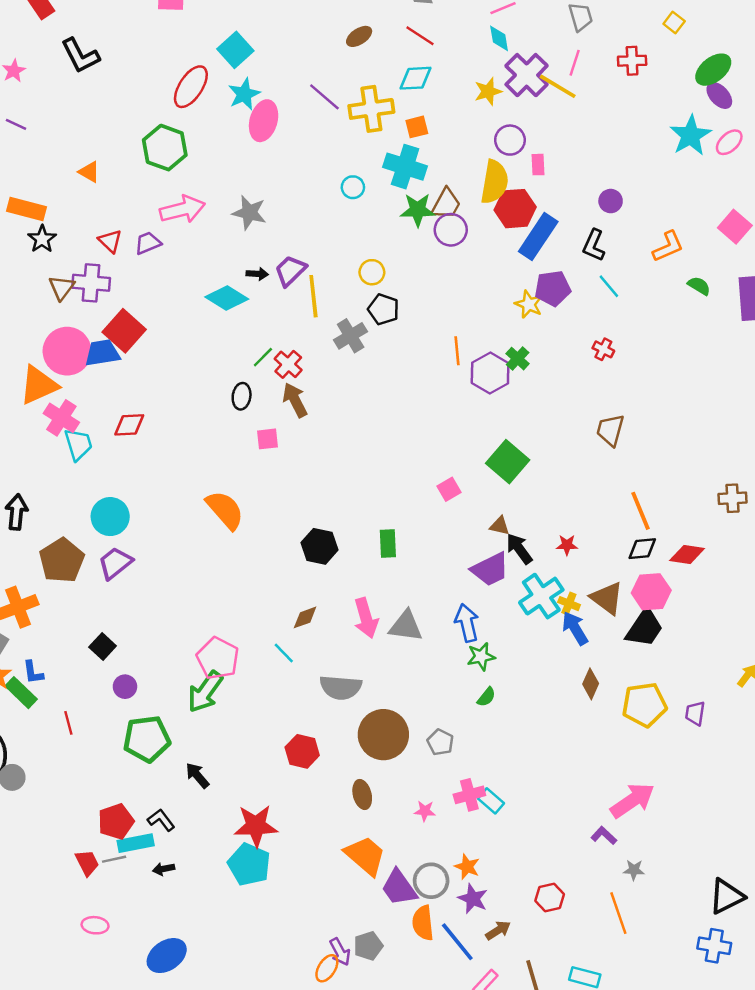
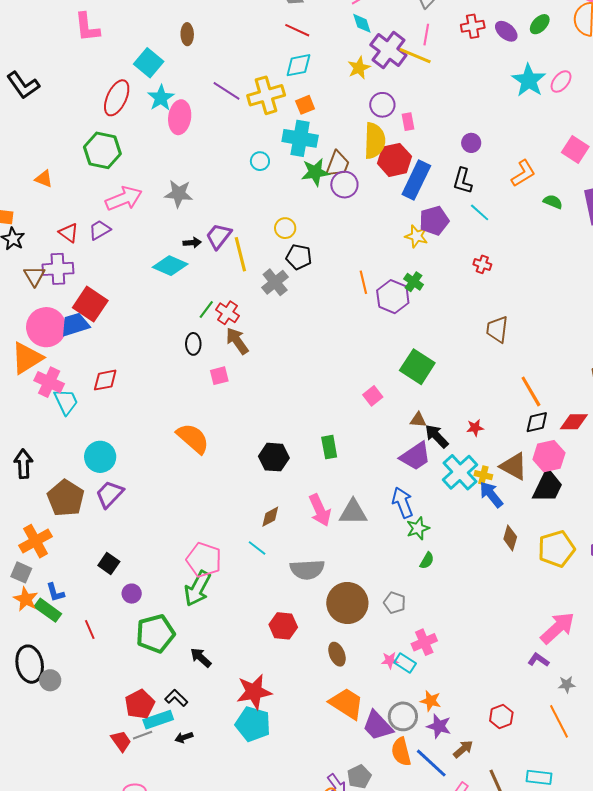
brown ellipse: (359, 36) -> (187, 34), moved, turned -50
green ellipse: (713, 70) -> (540, 24), size x0.7
purple ellipse: (719, 95) -> (506, 31), moved
cyan rectangle: (491, 801) -> (405, 663), moved

